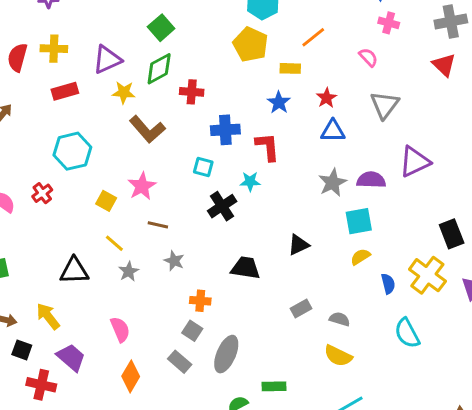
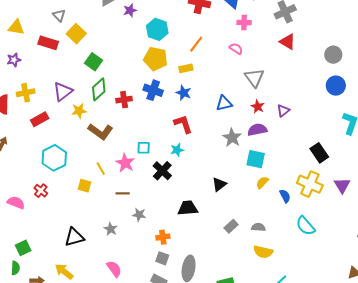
red star: (327, 98) -> (258, 107), moved
blue cross: (225, 130) -> (153, 90), moved, turned 36
purple triangle: (415, 162) -> (283, 111), size x0.6
pink star: (142, 186) -> (125, 163), moved
cyan square: (359, 221) -> (256, 159), turned 36
yellow line: (114, 243) -> (101, 169), moved, turned 32

